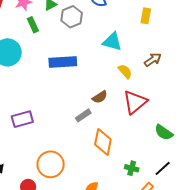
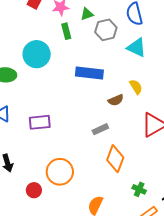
cyan triangle: (112, 42) -> (137, 48), moved
yellow semicircle: (125, 71) -> (136, 87), moved
brown semicircle: (100, 97) -> (116, 100), moved

